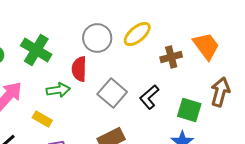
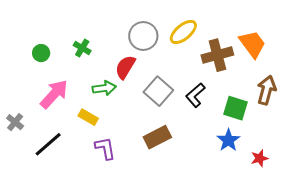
green cross: (36, 50) -> (82, 48), size x0.6
brown cross: (171, 57) -> (217, 55), size x1.4
red semicircle: (79, 69) -> (125, 67), turned 30

